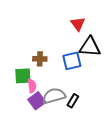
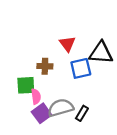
red triangle: (78, 24) -> (67, 44), moved

